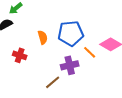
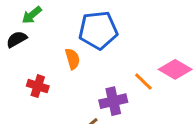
blue pentagon: (71, 33) -> (98, 30), moved

